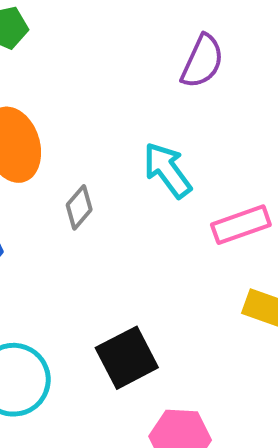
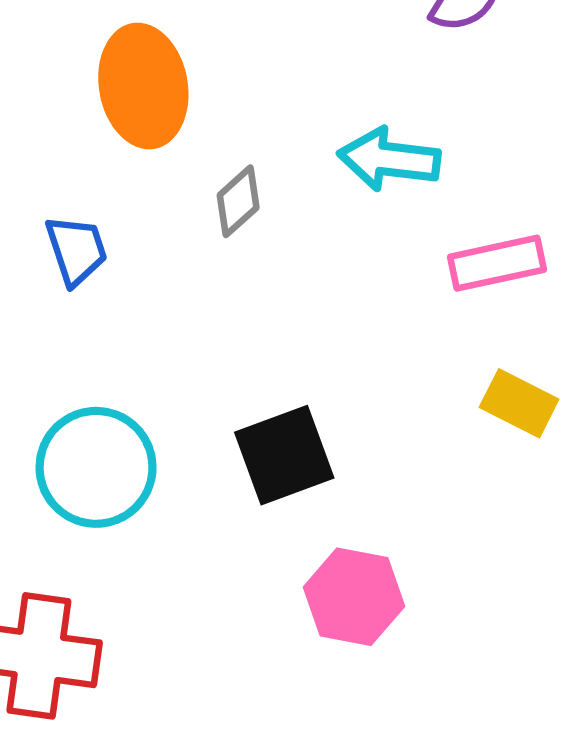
cyan arrow: (167, 170) -> (389, 159), turned -54

